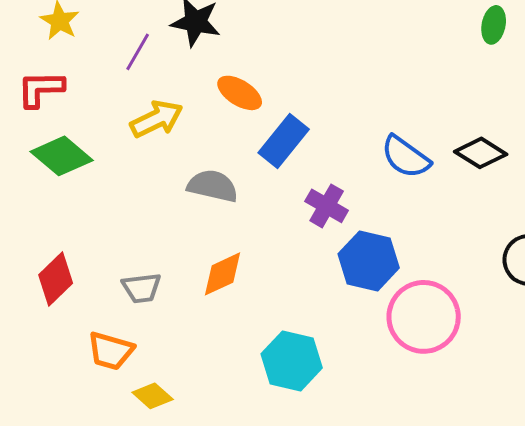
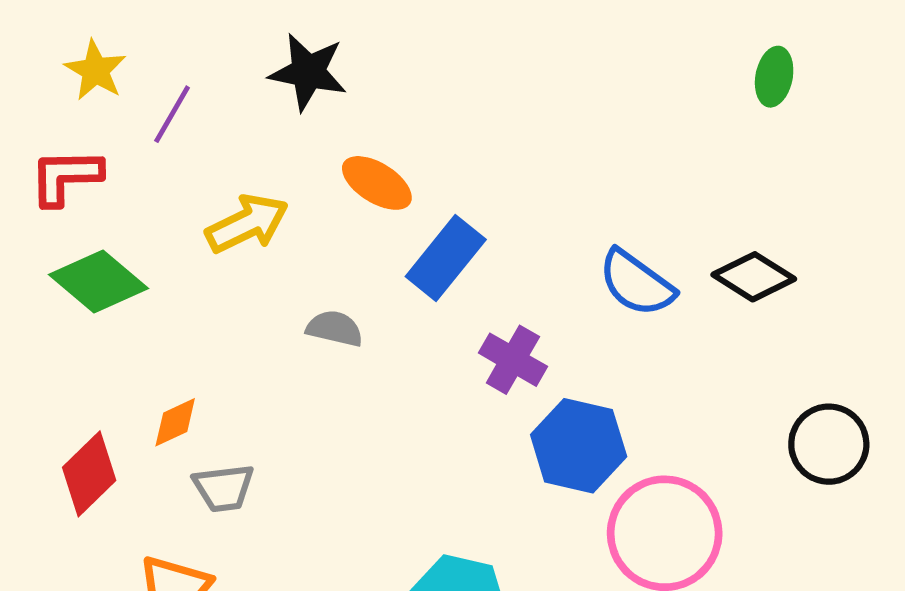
purple line: (138, 52) -> (172, 114), moved
gray semicircle: (213, 186) -> (335, 328), size x0.7
orange diamond: (223, 274) -> (175, 422), moved, size x0.7

